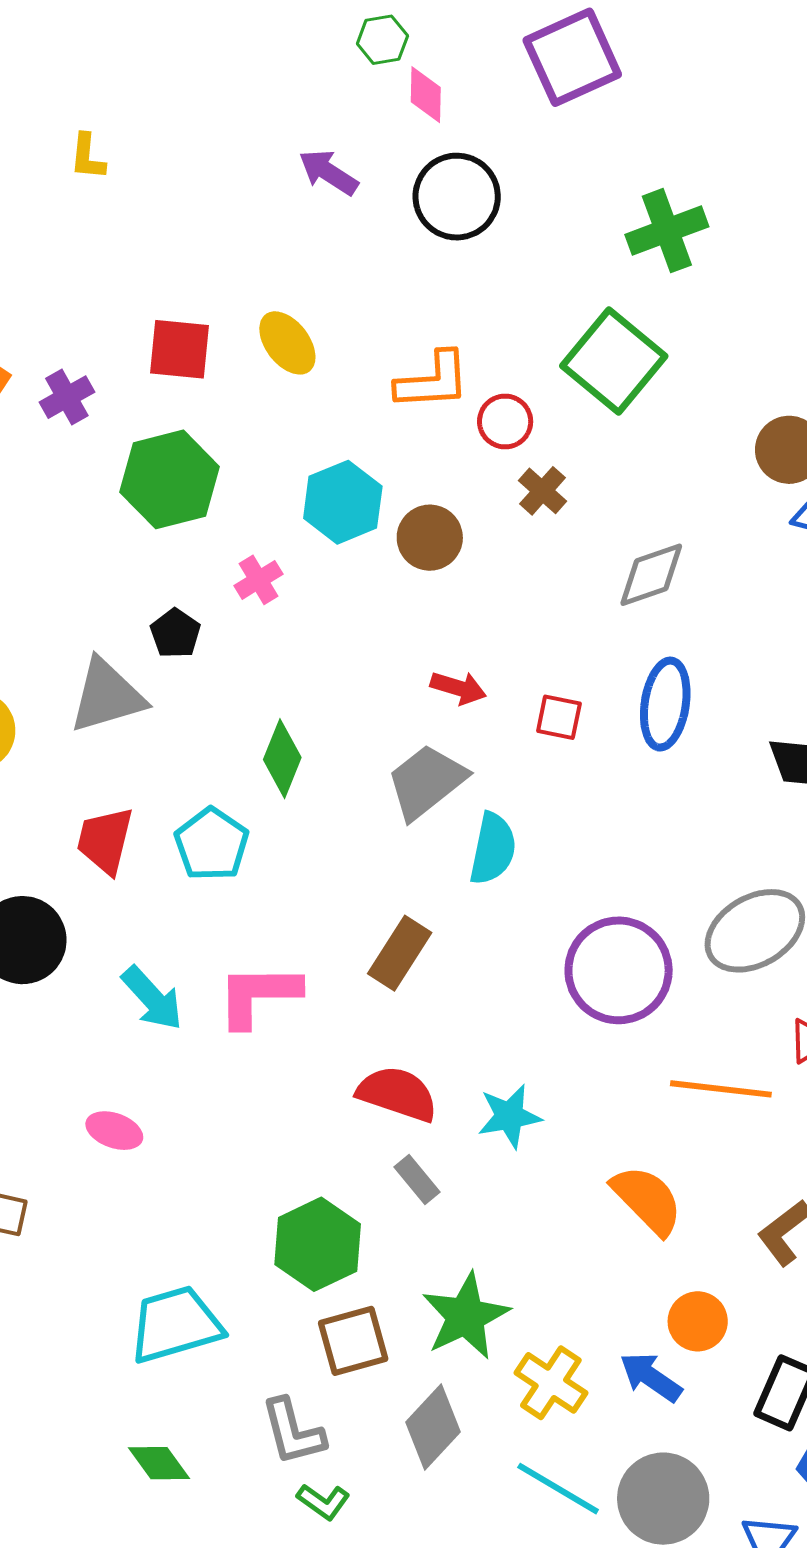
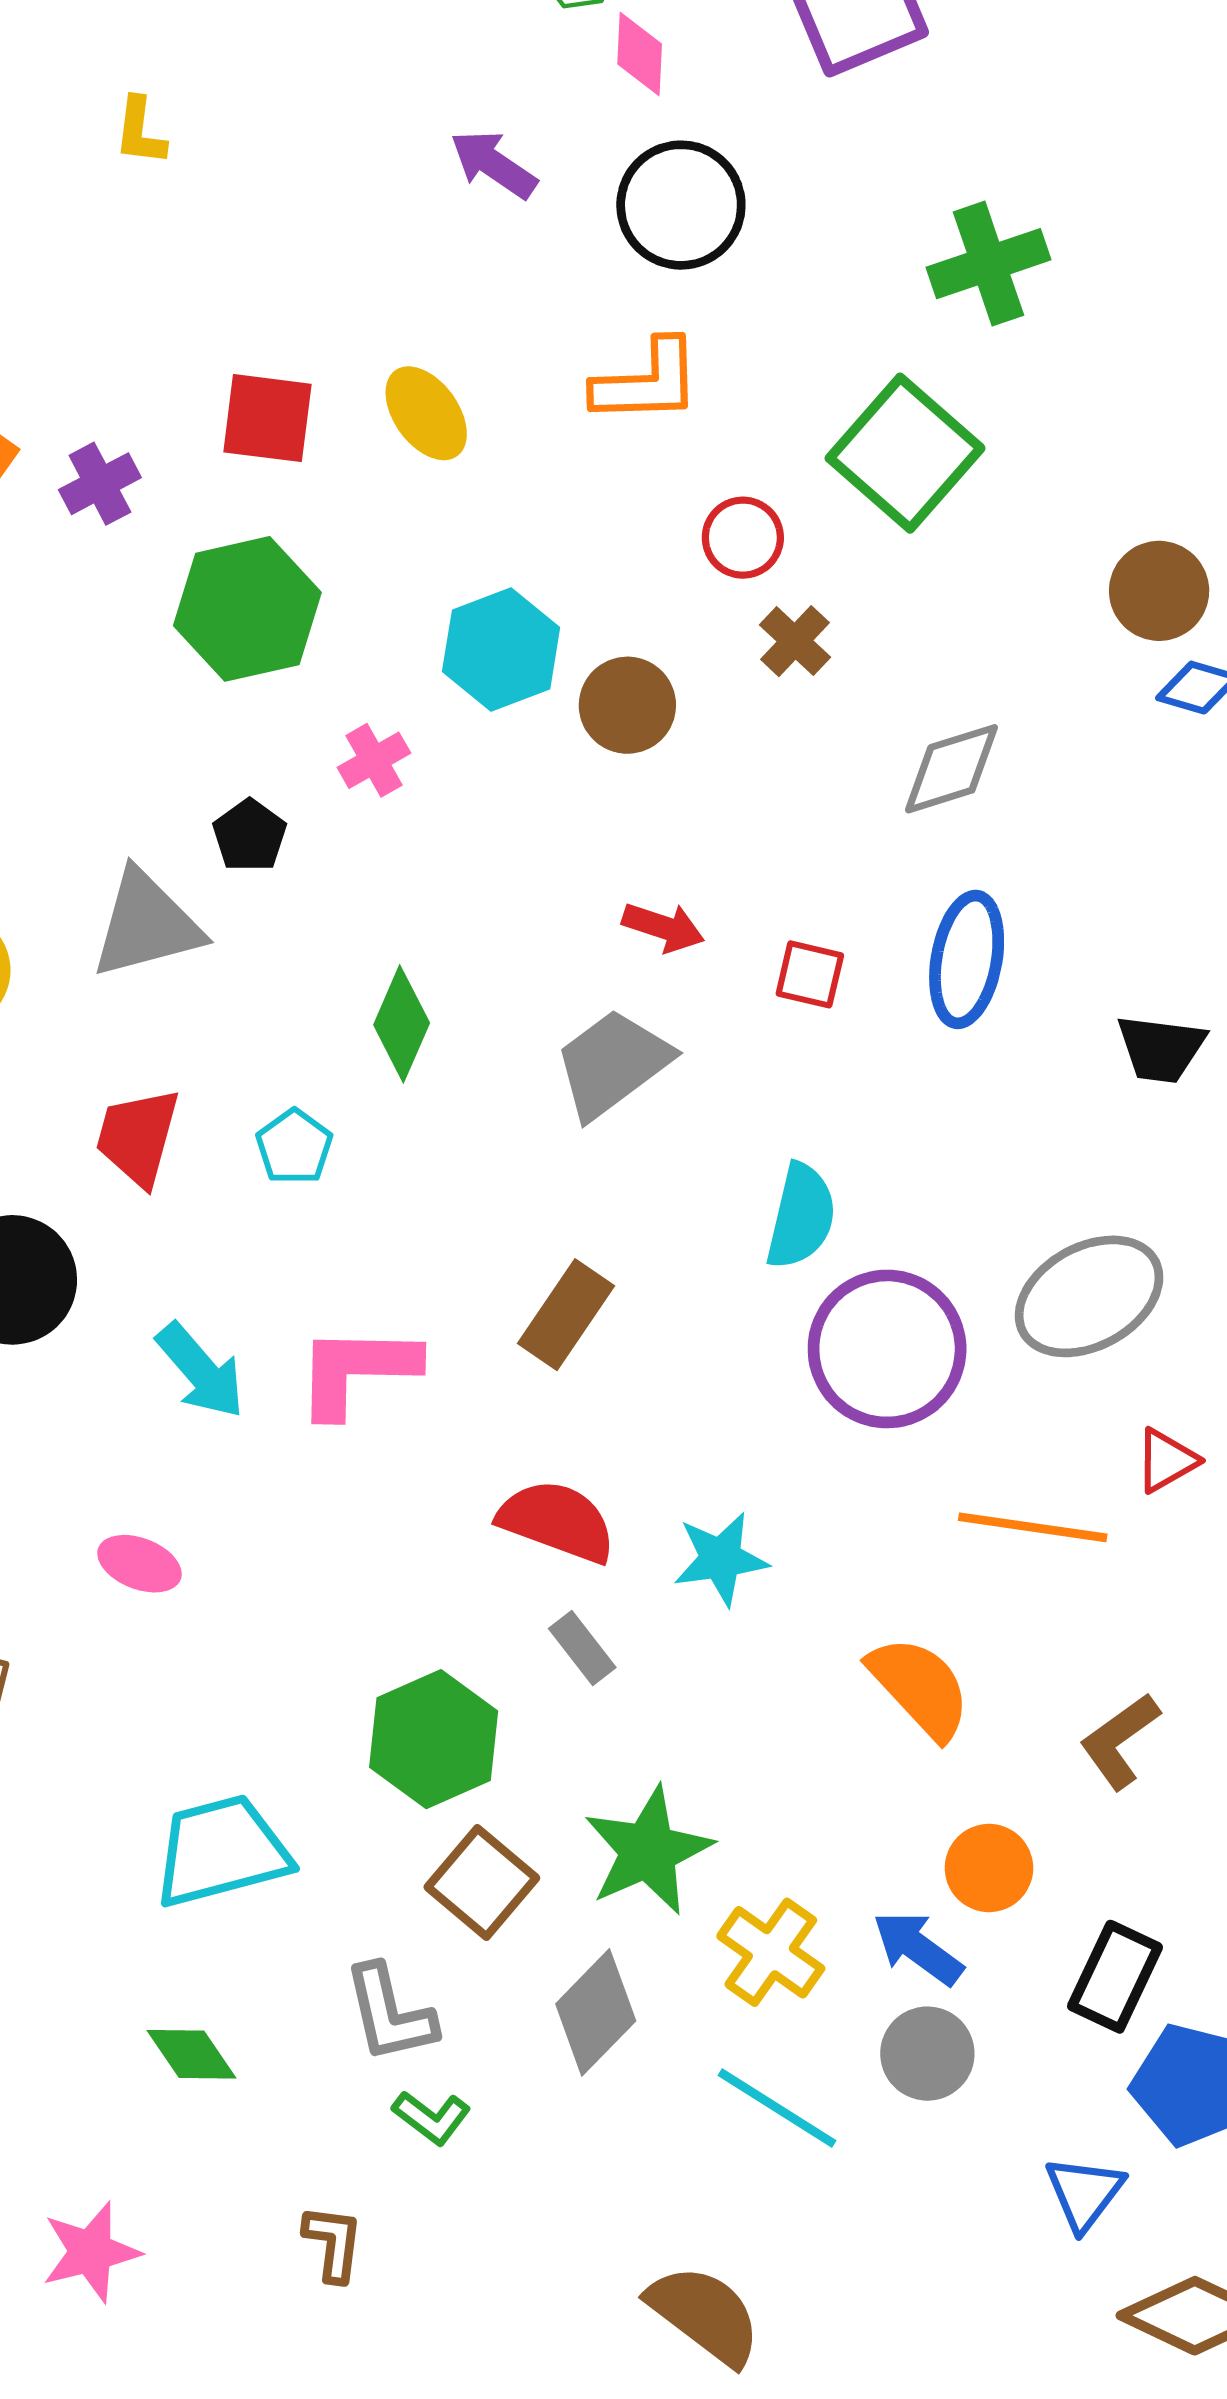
orange L-shape: (433, 381) -> (647, 382), moved
cyan pentagon: (212, 844) -> (294, 1147), size x0.7
cyan semicircle: (493, 849) -> (801, 1216), moved
brown square: (353, 1341) -> (482, 1883), turned -36
gray circle: (663, 1499) -> (927, 2054), moved, size x0.7

